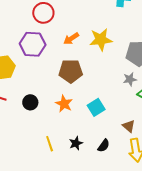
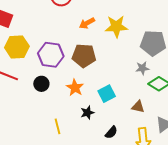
purple hexagon: (33, 44) -> (51, 55), moved
brown triangle: (129, 126) -> (138, 107), moved, turned -32
black star: (76, 143) -> (87, 113), moved

